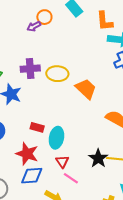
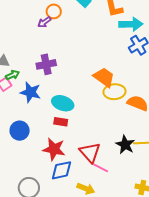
yellow ellipse: (57, 74) -> (114, 92), moved
cyan ellipse: (56, 138) -> (63, 103), moved, turned -75
red triangle: (62, 162) -> (90, 152), size x1.6

